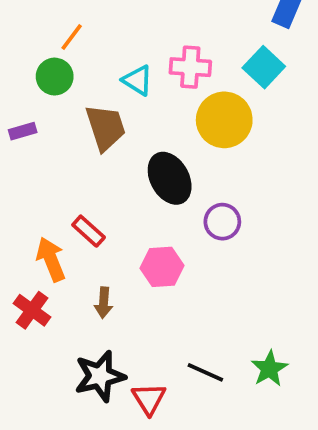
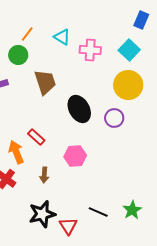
cyan triangle: (138, 80) -> (62, 37), moved
yellow circle: (224, 120) -> (128, 85), moved
purple circle: (222, 222) -> (114, 118), moved

